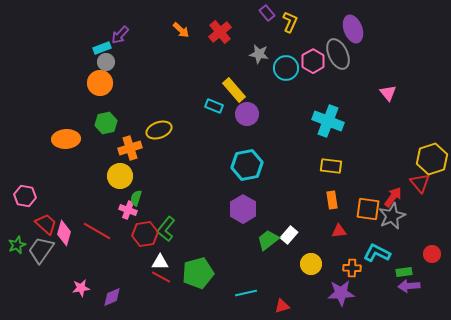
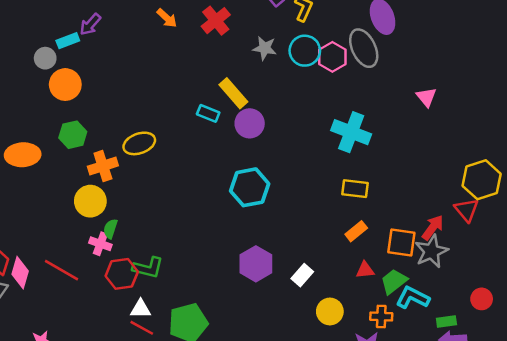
gray circle: (106, 62) -> (45, 58), moved
cyan circle: (286, 68) -> (305, 51), moved
orange rectangle: (332, 200) -> (356, 231), turned 60
purple hexagon: (243, 209) -> (256, 264), moved
green L-shape: (166, 229) -> (148, 268), turned -115
green trapezoid: (268, 240) -> (394, 281), moved

